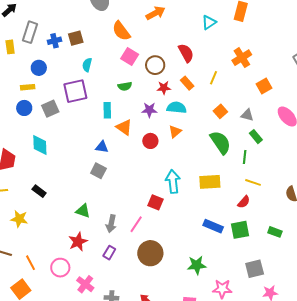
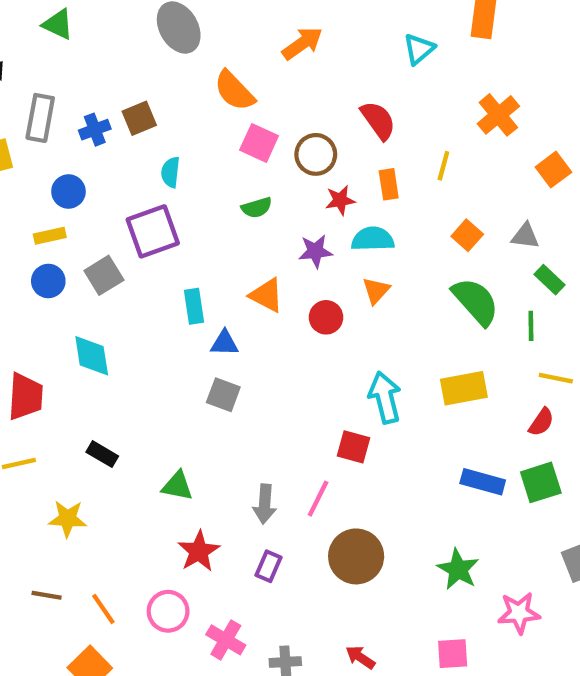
orange rectangle: (187, 83) -> (389, 184), turned 40
cyan rectangle: (107, 110) -> (194, 306), moved
green triangle: (83, 211) -> (177, 486), moved
green star: (197, 265) -> (458, 569), turned -30

